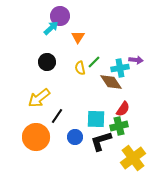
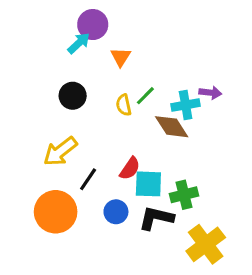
red semicircle: (123, 109) -> (130, 168), moved
black L-shape: (101, 141) -> (156, 218), turned 30

